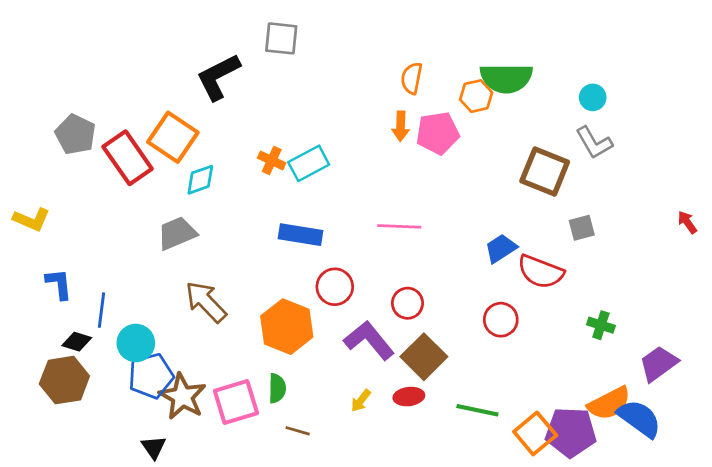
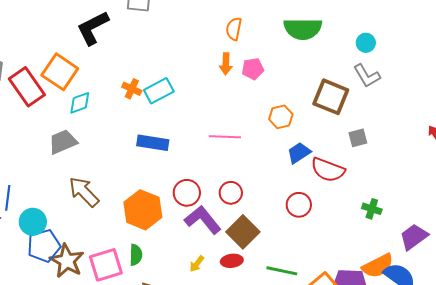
orange hexagon: (476, 96) -> (281, 117), moved
pink pentagon: (438, 133) -> (253, 69), size x0.7
red circle: (335, 287) -> (187, 193), moved

